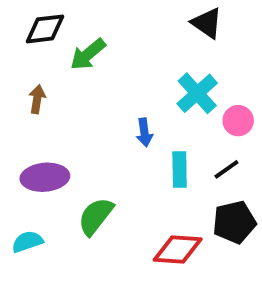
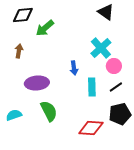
pink circle: (238, 121) -> (114, 66), moved
purple ellipse: (45, 177) -> (37, 83), moved
green semicircle: (96, 216) -> (49, 111), turned 115
cyan semicircle: (27, 242) -> (14, 115), moved

